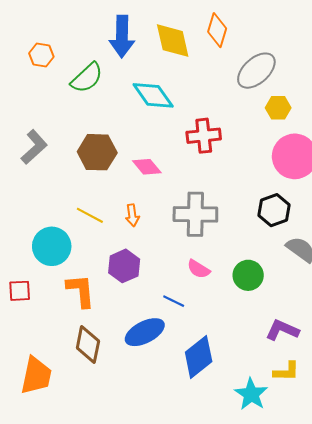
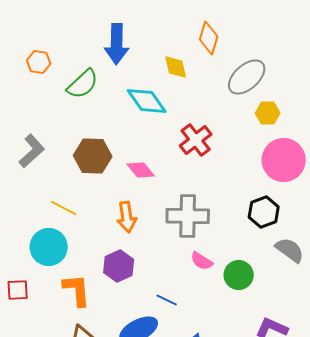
yellow diamond: (173, 41) -> (176, 67), moved, size x0.7
red cross: (204, 136) -> (196, 140), turned -32
yellow line: (90, 215) -> (64, 208), moved
orange arrow: (132, 215) -> (127, 217), size x1.4
pink semicircle: (199, 269) -> (202, 261), moved

